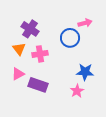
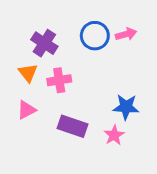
blue circle: (70, 38) -> (95, 36), moved
purple rectangle: (38, 85) -> (73, 126), moved

